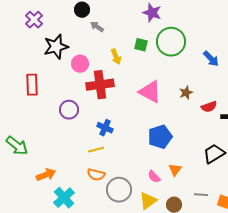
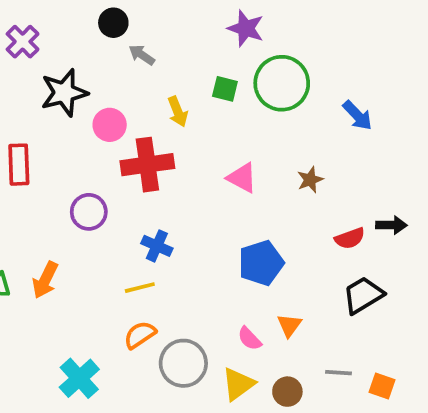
pink triangle: (150, 92) -> (242, 178), size x0.7
red semicircle: (209, 107) -> (350, 238), moved
orange arrow: (46, 175) -> (45, 280), moved, turned 138
orange semicircle: (96, 175) -> (140, 335), turned 132

